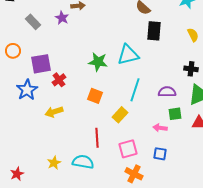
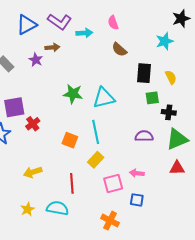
black rectangle: (154, 31) -> (144, 73), moved
green star: (98, 62) -> (73, 94), moved
cyan line: (135, 90) -> (96, 132), moved, turned -30
yellow arrow: (54, 112) -> (33, 172), moved
green square: (175, 114) -> (152, 98), moved
pink square: (128, 149) -> (113, 183), moved

